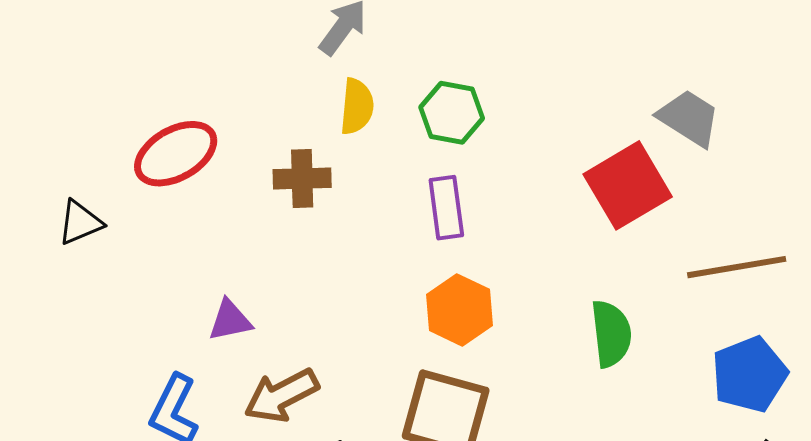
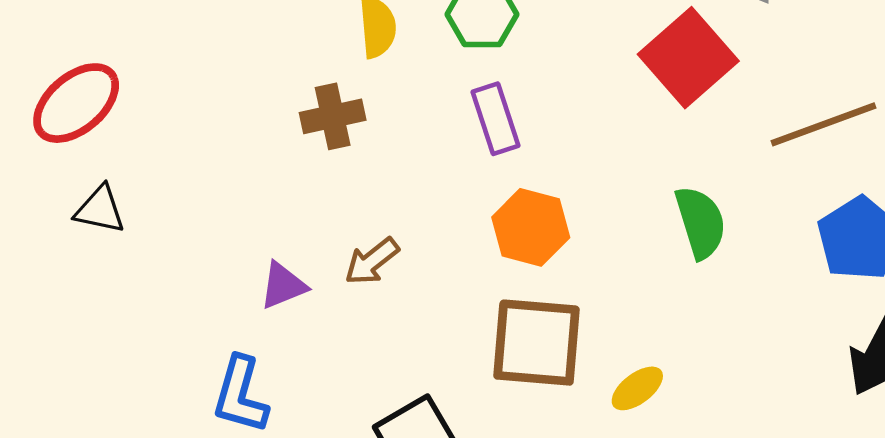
red ellipse: (176, 154) -> (76, 103), moved
black triangle: (80, 223) -> (100, 210), turned 45
brown arrow: (281, 396) -> (372, 261), moved, size x0.7

